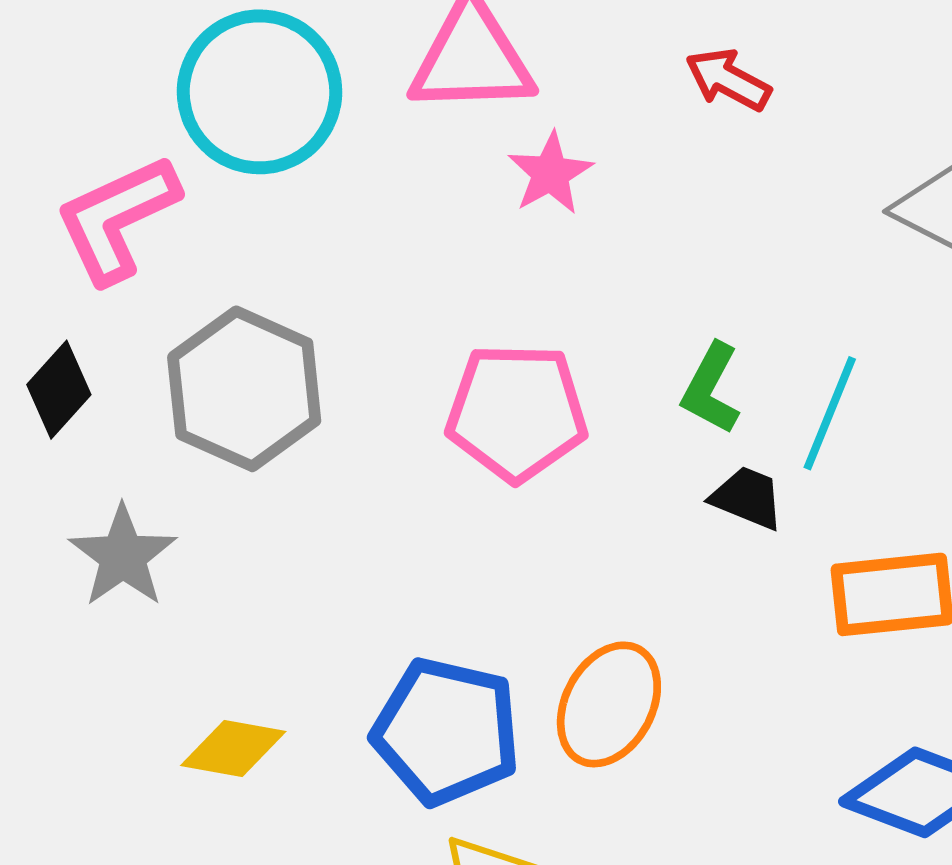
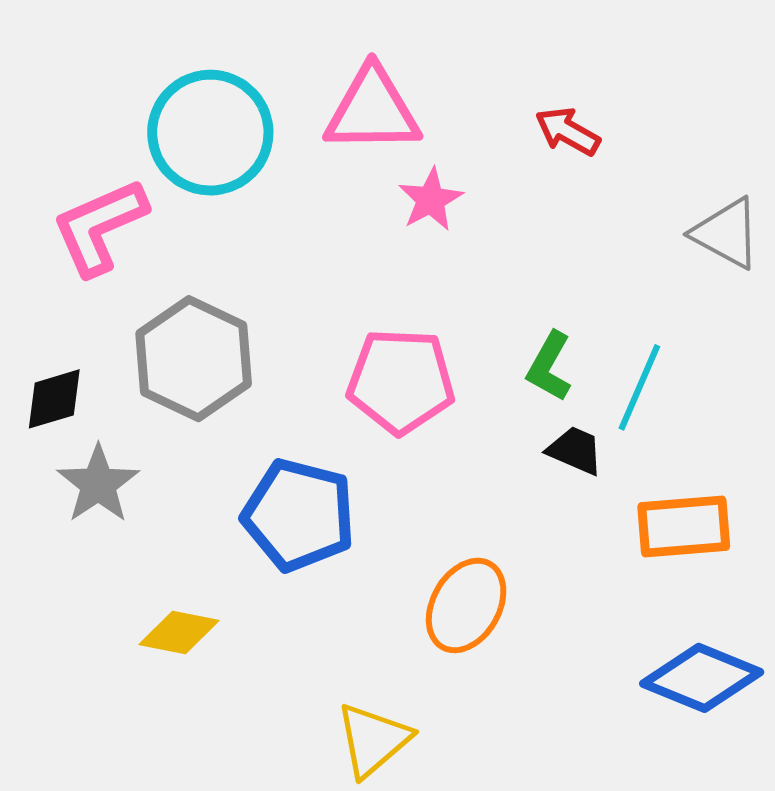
black diamond: (59, 390) -> (54, 399), moved, turned 30
blue pentagon: (446, 731) -> (299, 515), moved

